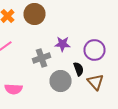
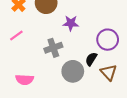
purple star: (62, 44) -> (71, 23), moved
black semicircle: (78, 69) -> (91, 59), turned -128

